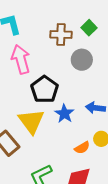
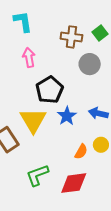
pink arrow: (21, 59) -> (29, 57), size x0.7
orange semicircle: (82, 148) -> (81, 152), turned -35

